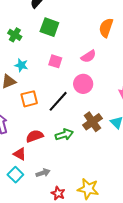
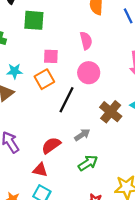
pink semicircle: (88, 56) -> (86, 41), turned -56
orange square: (29, 99) -> (44, 79), moved
green arrow: (64, 135) -> (88, 163), moved
gray arrow: (43, 173) -> (82, 135), moved

